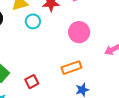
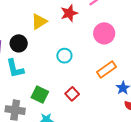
cyan circle: (33, 21) -> (64, 56), moved

